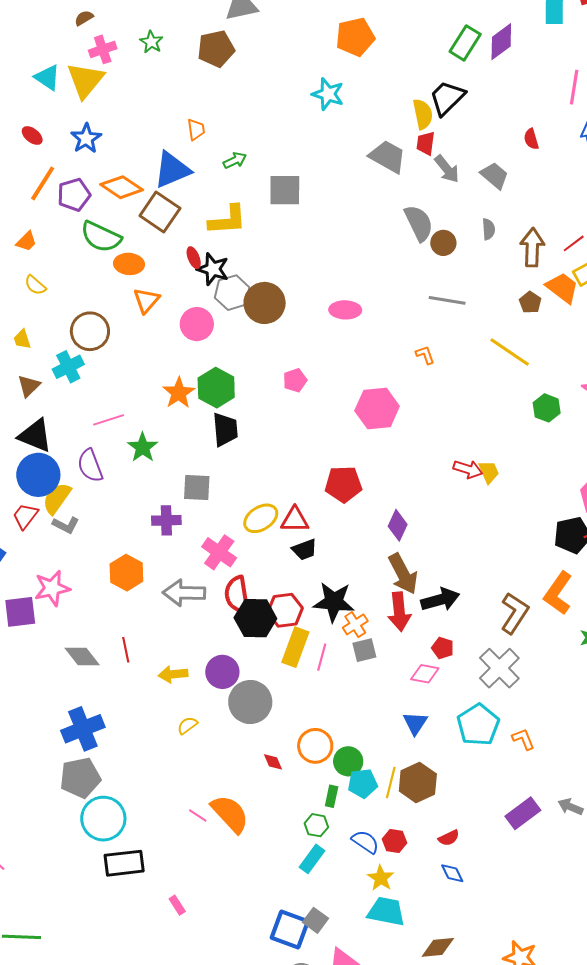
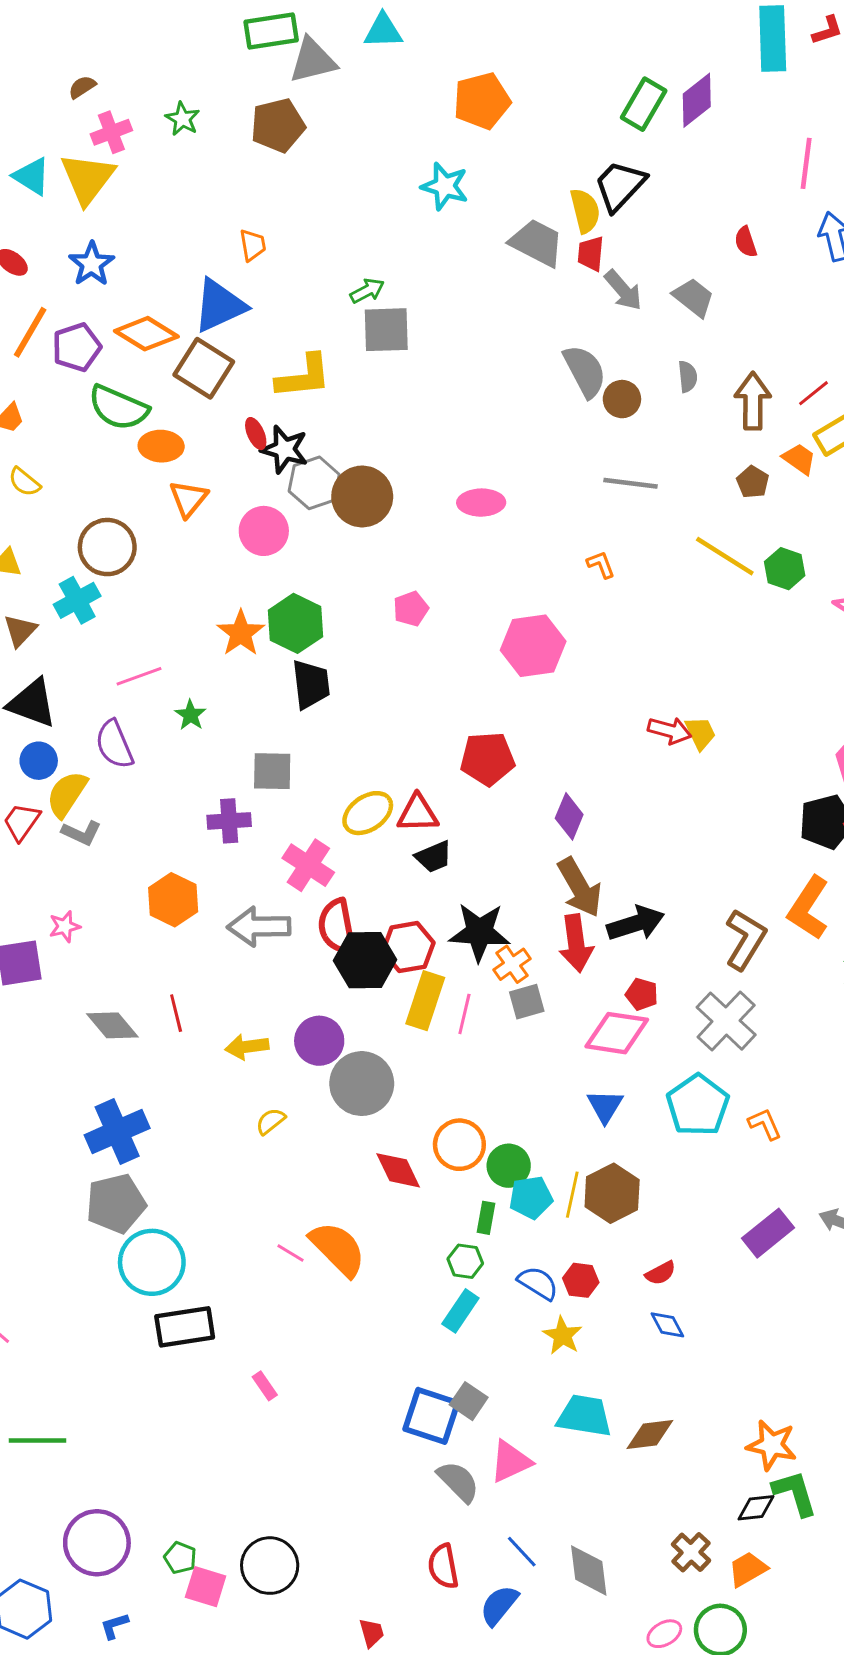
gray trapezoid: (388, 157) -> (537, 243), moved
green arrow: (235, 160) -> (367, 291), moved
orange trapezoid: (562, 288) -> (799, 459), size x0.7
green hexagon: (547, 408) -> (785, 569), moved
green star: (143, 447) -> (190, 715), size x0.7
blue circle: (38, 475) -> (39, 761), size x0.6
pink star: (52, 588) -> (65, 926), size x0.6
pink diamond: (425, 674) -> (617, 1033), size x1.5
red diamond: (273, 762) -> (398, 1170), size x1.6
cyan trapezoid: (386, 912) -> (584, 1416), moved

